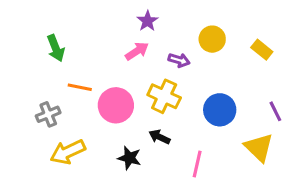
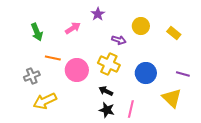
pink arrow: (137, 51) -> (73, 28), moved
purple line: (275, 111) -> (183, 74), turned -48
black star: (129, 158) -> (107, 110), moved

